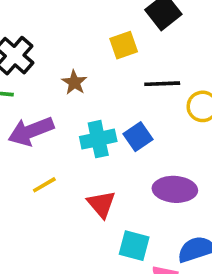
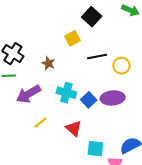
blue square: (138, 137) -> (89, 100), moved
cyan cross: (98, 139) -> (66, 93), turned 36
purple ellipse: (175, 189) -> (113, 98), moved

